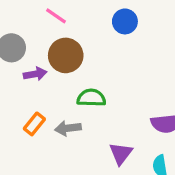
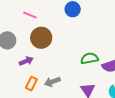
purple arrow: (35, 74) -> (26, 61), moved
green semicircle: (91, 98) -> (89, 58), moved

